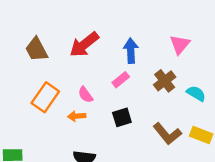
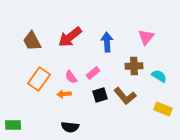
pink rectangle: (121, 80) -> (93, 73), moved
brown cross: (165, 81) -> (134, 66), turned 36
brown L-shape: (167, 134) -> (125, 96), moved

